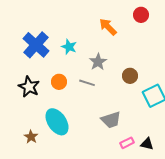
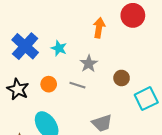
red circle: (141, 15) -> (133, 15), size x1.5
orange arrow: (108, 27) -> (99, 28), turned 54

